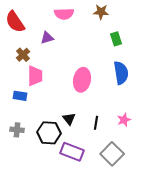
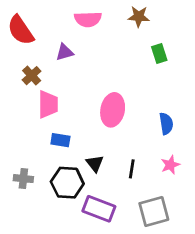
blue semicircle: (121, 73) -> (166, 124), moved, size x0.7
blue rectangle: (20, 96) -> (60, 140), moved
gray square: (112, 154) -> (154, 212), turned 30

